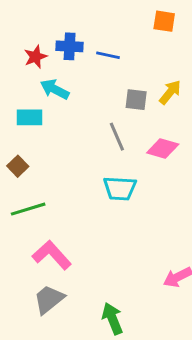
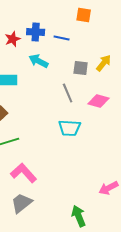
orange square: (164, 21) -> (84, 15), moved
cyan arrow: (55, 89) -> (39, 61), moved
green arrow: (112, 319) -> (79, 216), moved

